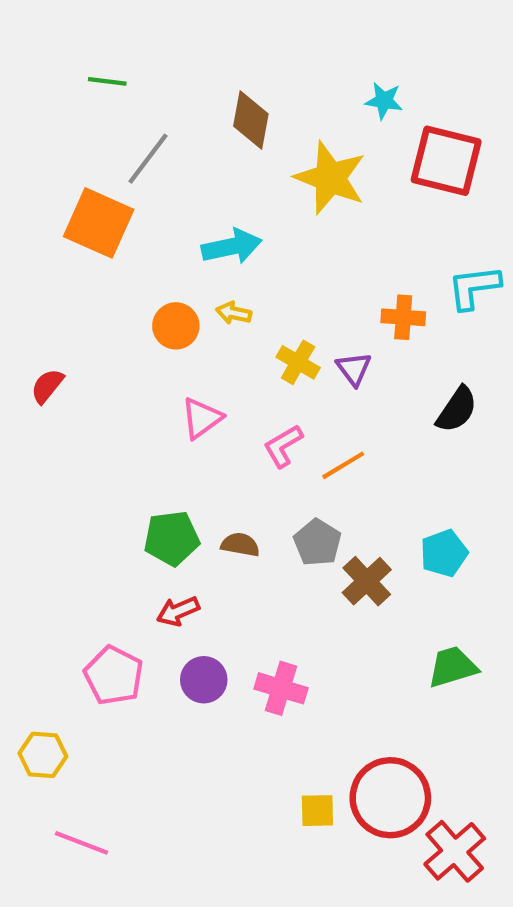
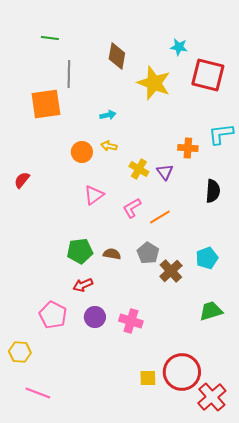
gray line: (148, 159) -> (69, 74), turned -36
orange square: (99, 223) -> (46, 104), turned -32
cyan arrow: (232, 247) -> (108, 115), size x0.6
black semicircle: (457, 410) -> (213, 191), turned -30

